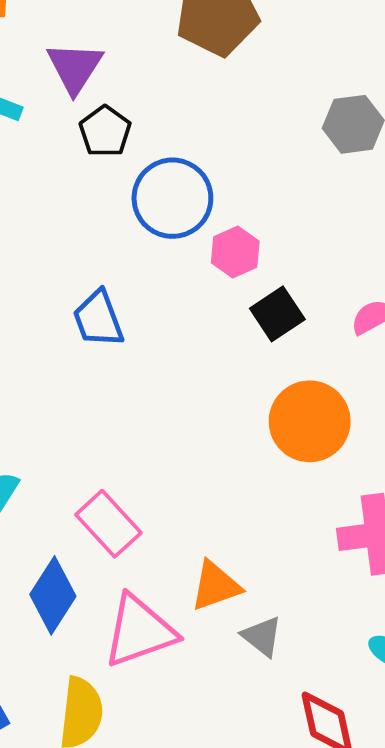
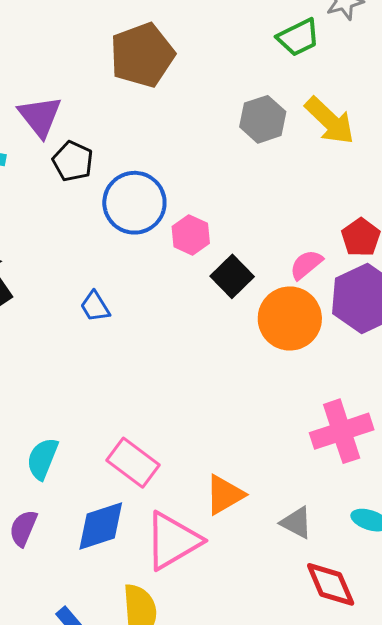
blue trapezoid: (98, 319) -> (95, 306), size x0.7
orange circle: (310, 421) -> (290, 319), moved
blue diamond: (53, 595) -> (101, 526), turned 50
gray triangle: (262, 636) -> (296, 523), moved

